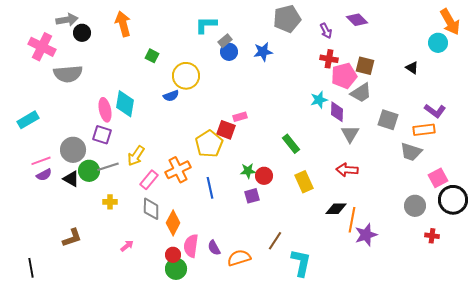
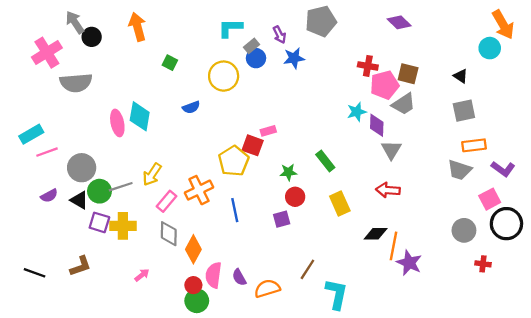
gray arrow: (67, 20) -> (75, 22), turned -115
purple arrow: (326, 31) -> (279, 35), moved
pink cross: (42, 47) -> (47, 53), turned 32
yellow circle: (186, 76) -> (224, 76), moved
purple L-shape: (435, 111) -> (503, 169), moved
gray square: (388, 120) -> (464, 111), moved, turned -30
purple square: (102, 135) -> (99, 222), moved
pink line: (41, 161) -> (47, 152), moved
green star: (248, 171) -> (288, 172), moved
yellow cross: (110, 202) -> (123, 226), size x1.6
purple star: (366, 235) -> (409, 263), turned -30
black line: (31, 268) -> (35, 273), moved, turned -60

